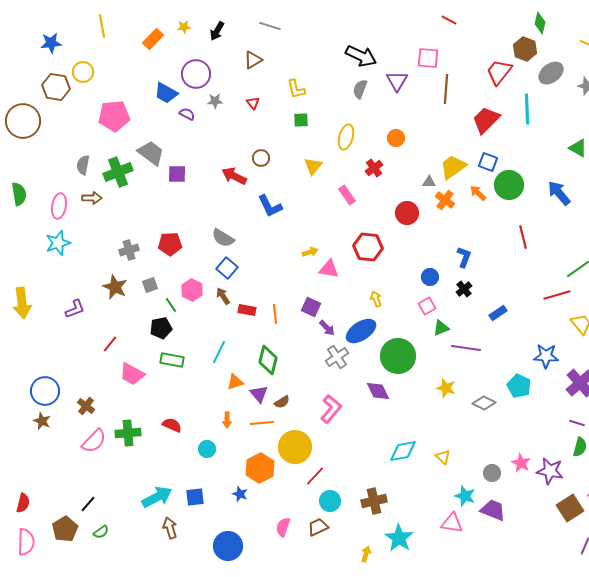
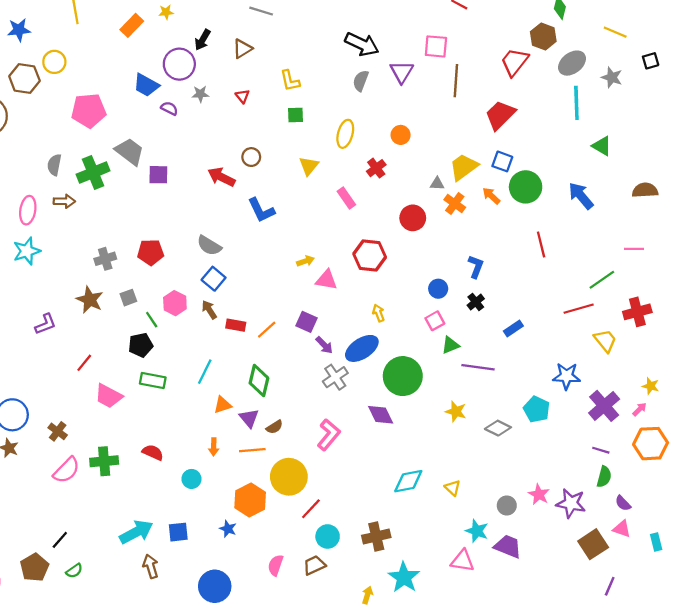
black arrow: (217, 31) -> (203, 40), moved
cyan line: (527, 109) -> (576, 103), moved
orange line: (275, 314) -> (267, 330), turned 54

